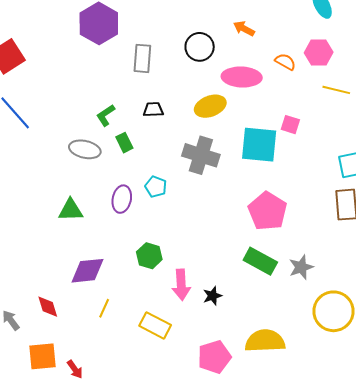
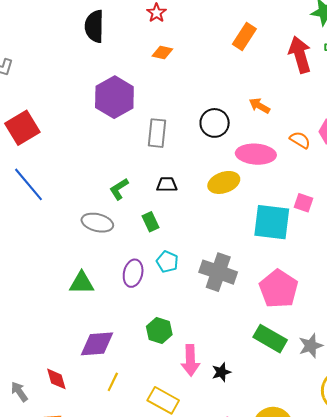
green rectangle: (124, 143) -> (150, 222), moved
gray cross: (201, 155) -> (218, 272), moved

